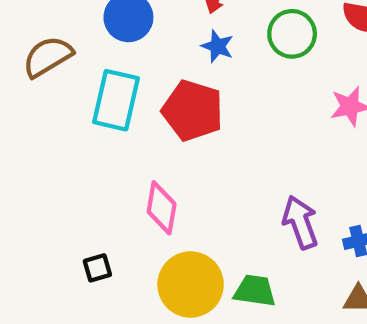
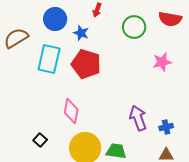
blue star: (217, 46) -> (81, 33), moved
black square: (97, 268) -> (40, 140), turned -32

